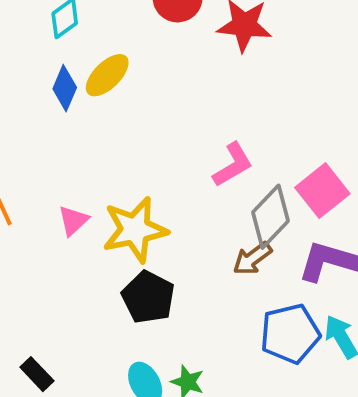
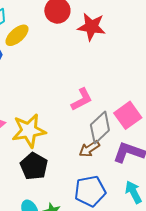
yellow ellipse: (107, 75) -> (17, 35), moved
blue pentagon: (290, 334) -> (90, 191), moved

